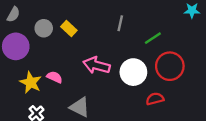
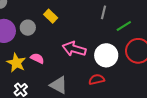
gray line: (120, 23) -> (104, 12), moved
gray circle: (44, 28) -> (28, 28), moved
red semicircle: (155, 99) -> (97, 79), moved

